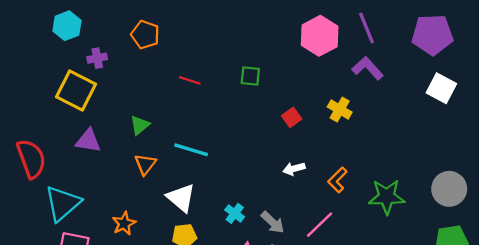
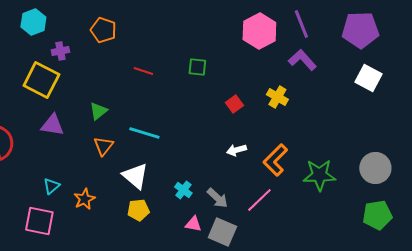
orange L-shape: (337, 180) -> (275, 160), size x1.4
cyan triangle: (63, 203) -> (51, 186), moved, size x0.5

